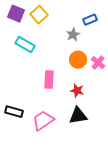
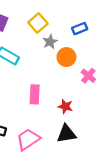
yellow square: (39, 15) -> (38, 23), moved
gray star: (73, 35) -> (50, 42), moved
orange circle: (78, 60) -> (66, 57), moved

